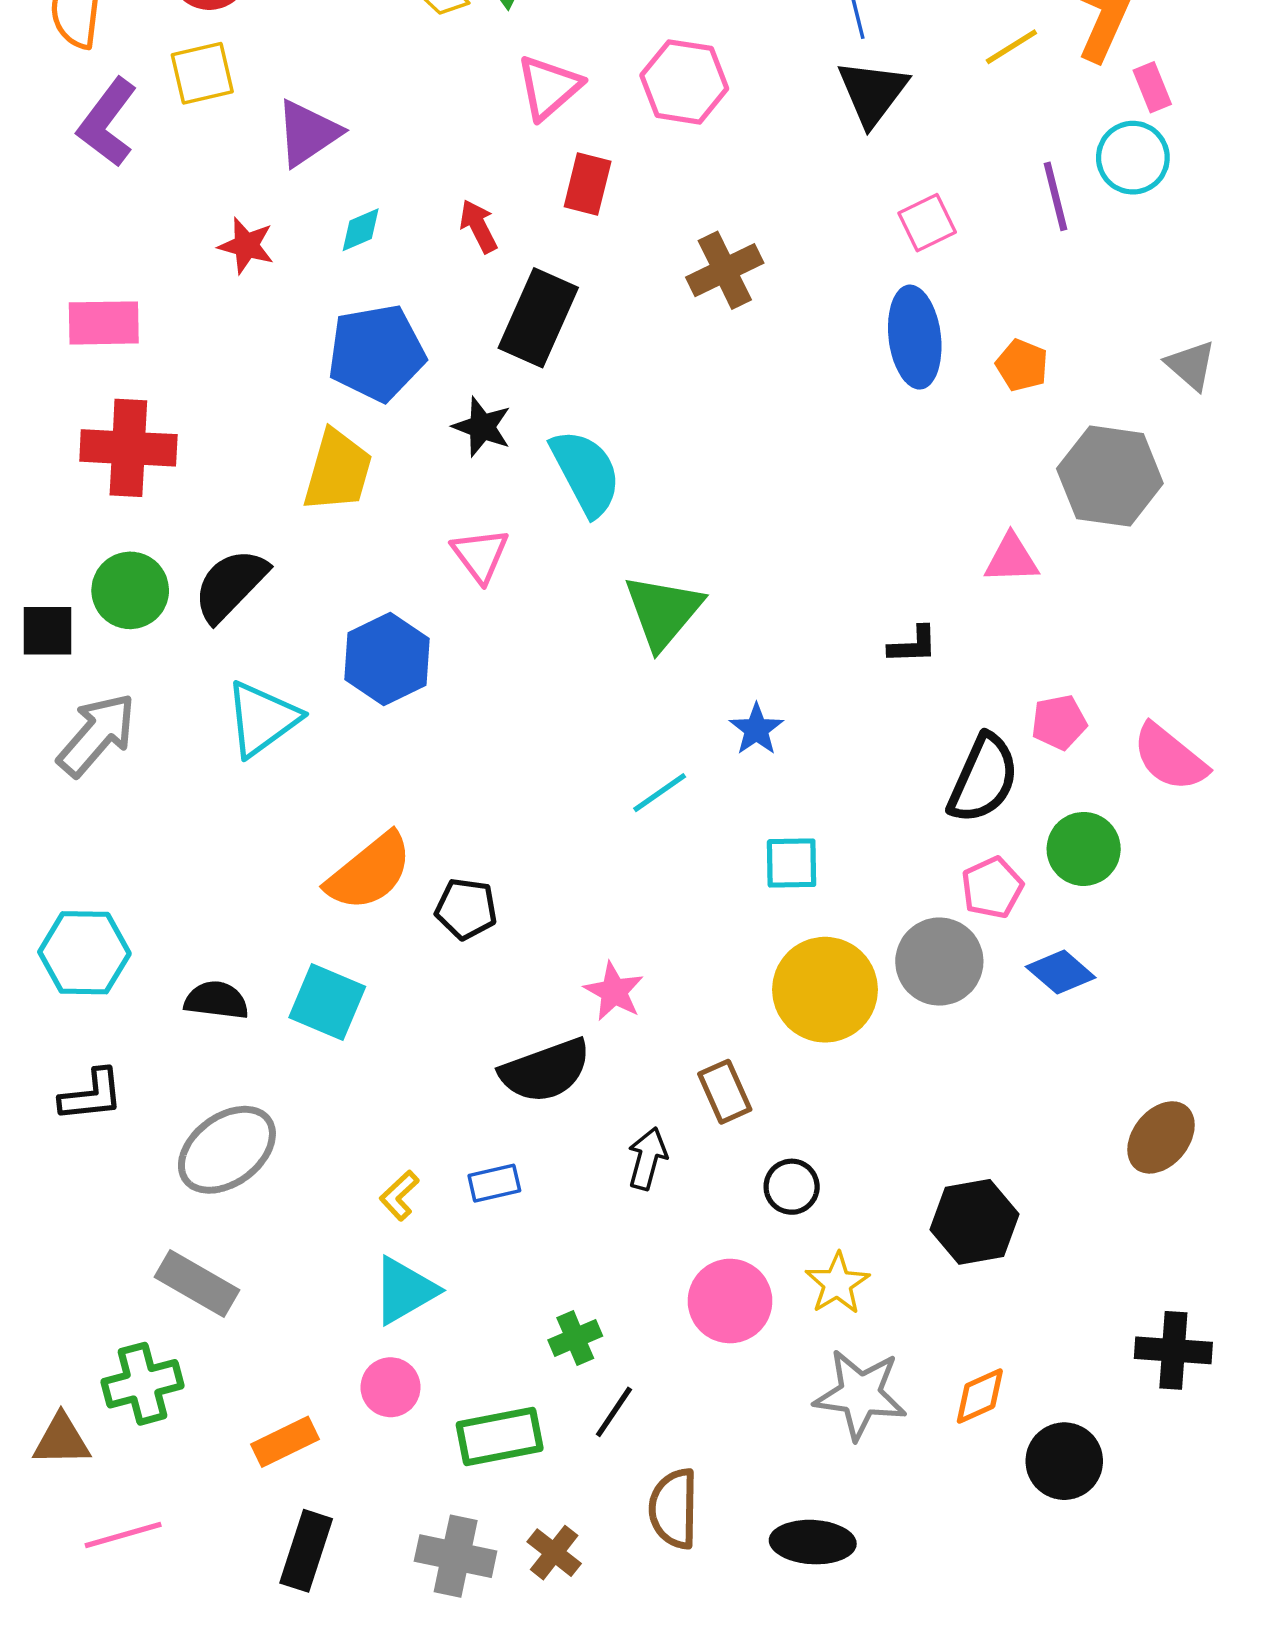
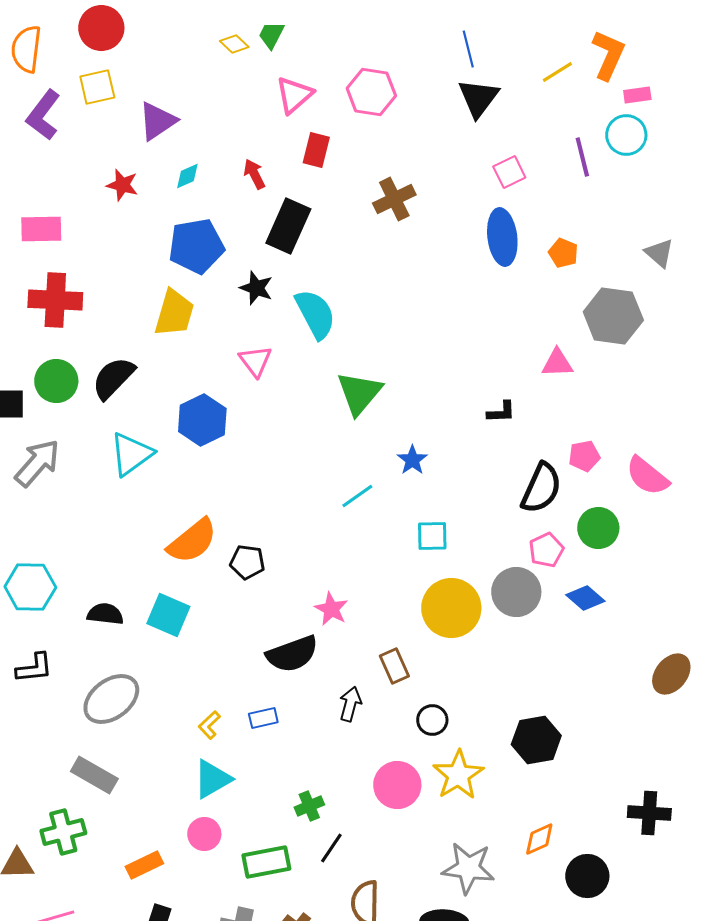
pink rectangle: (1152, 87) -> (637, 95), turned -76
brown ellipse: (1161, 1137) -> (671, 674), moved
yellow star: (837, 1283) -> (458, 775), size x1.4
gray star: (860, 1394) -> (468, 868), moved

